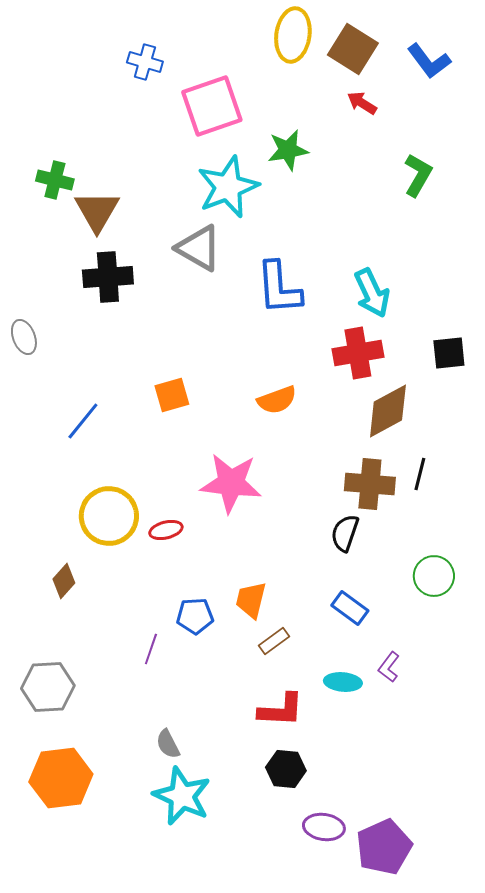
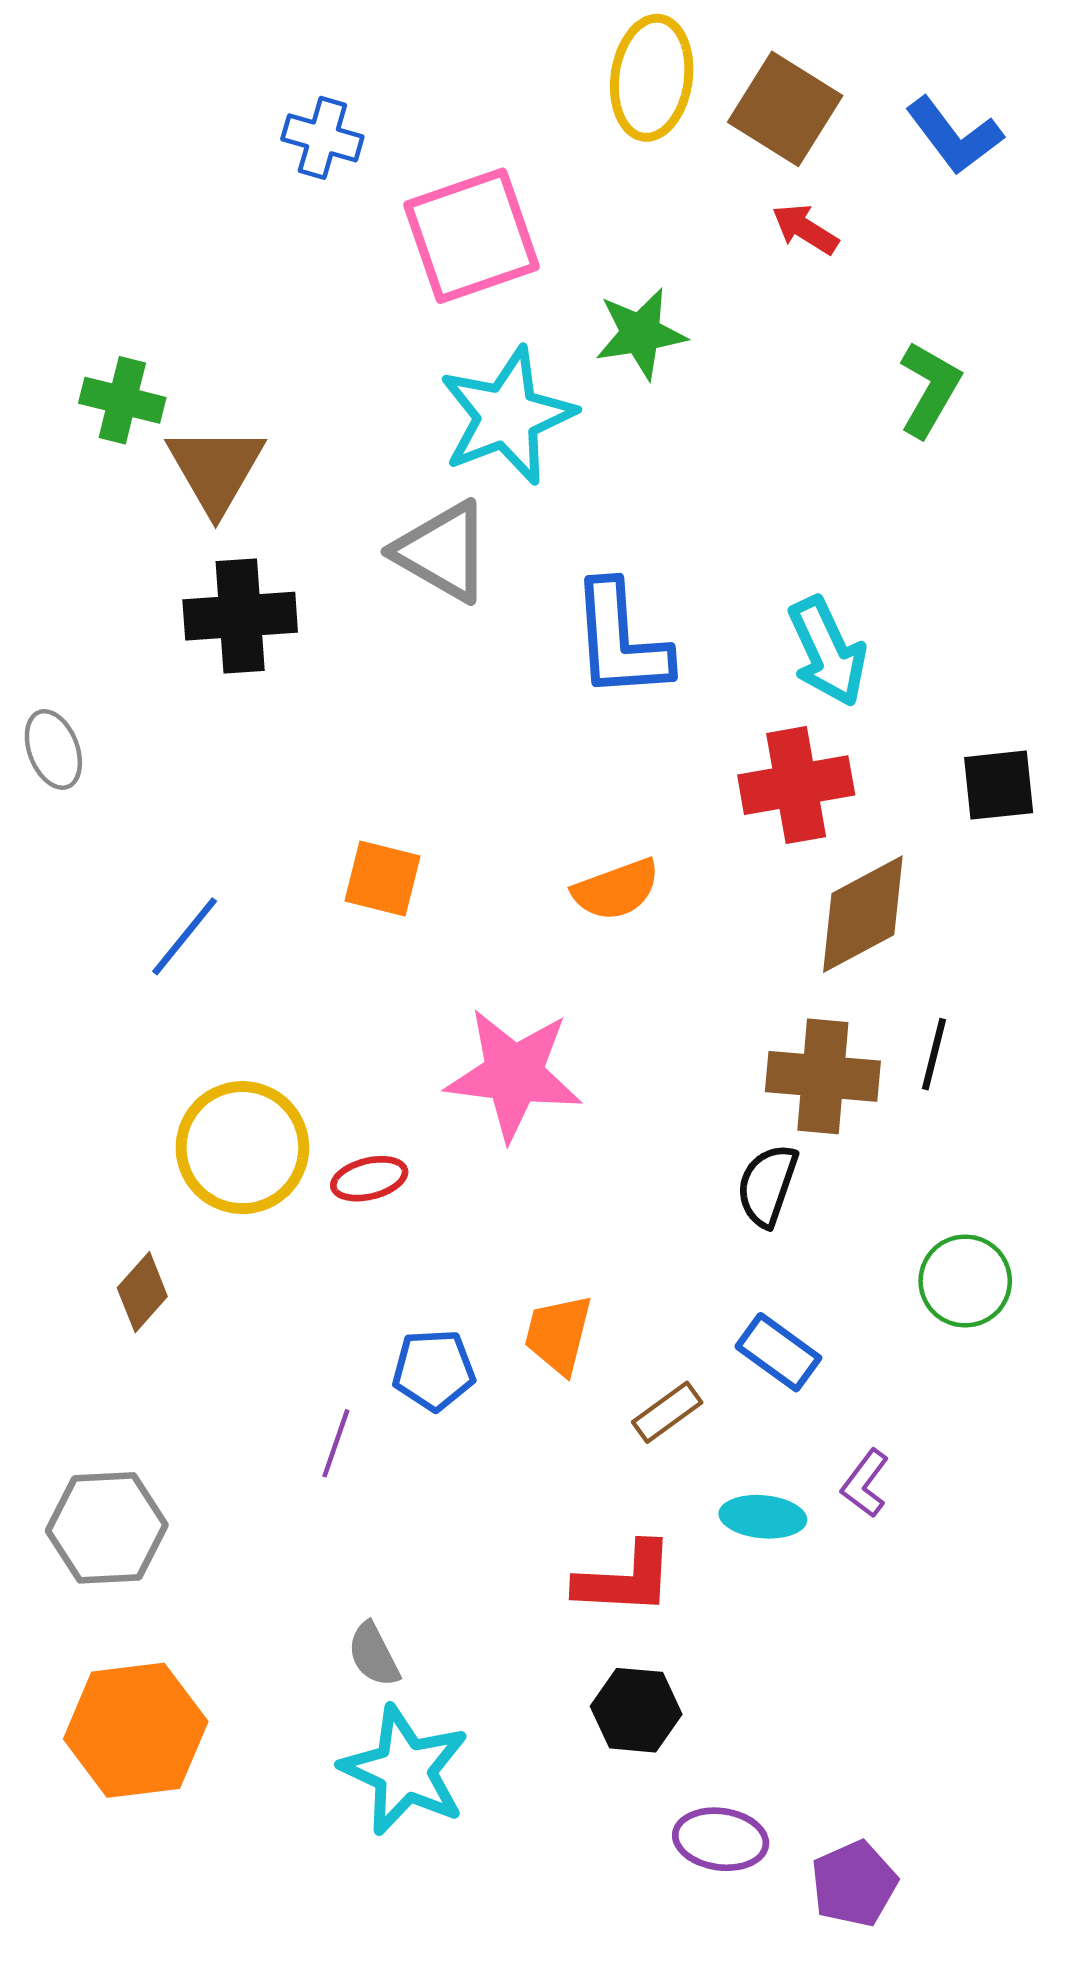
orange square: (172, 395) -> (383, 878), turned 30
brown rectangle: (274, 641) -> (667, 1412), moved
purple pentagon: (384, 847) -> (854, 1884), size x0.7

